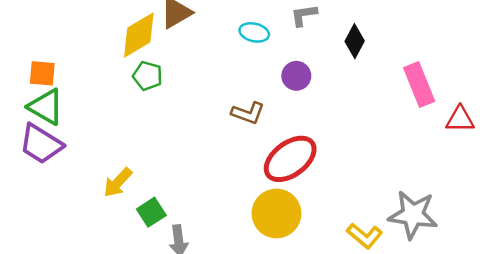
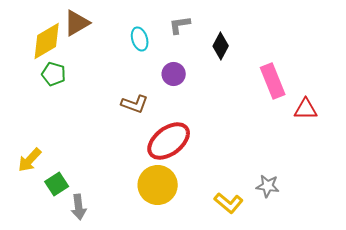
cyan ellipse: (254, 32) -> (140, 39), turned 60
gray star: (413, 215) -> (268, 186), size x0.6

